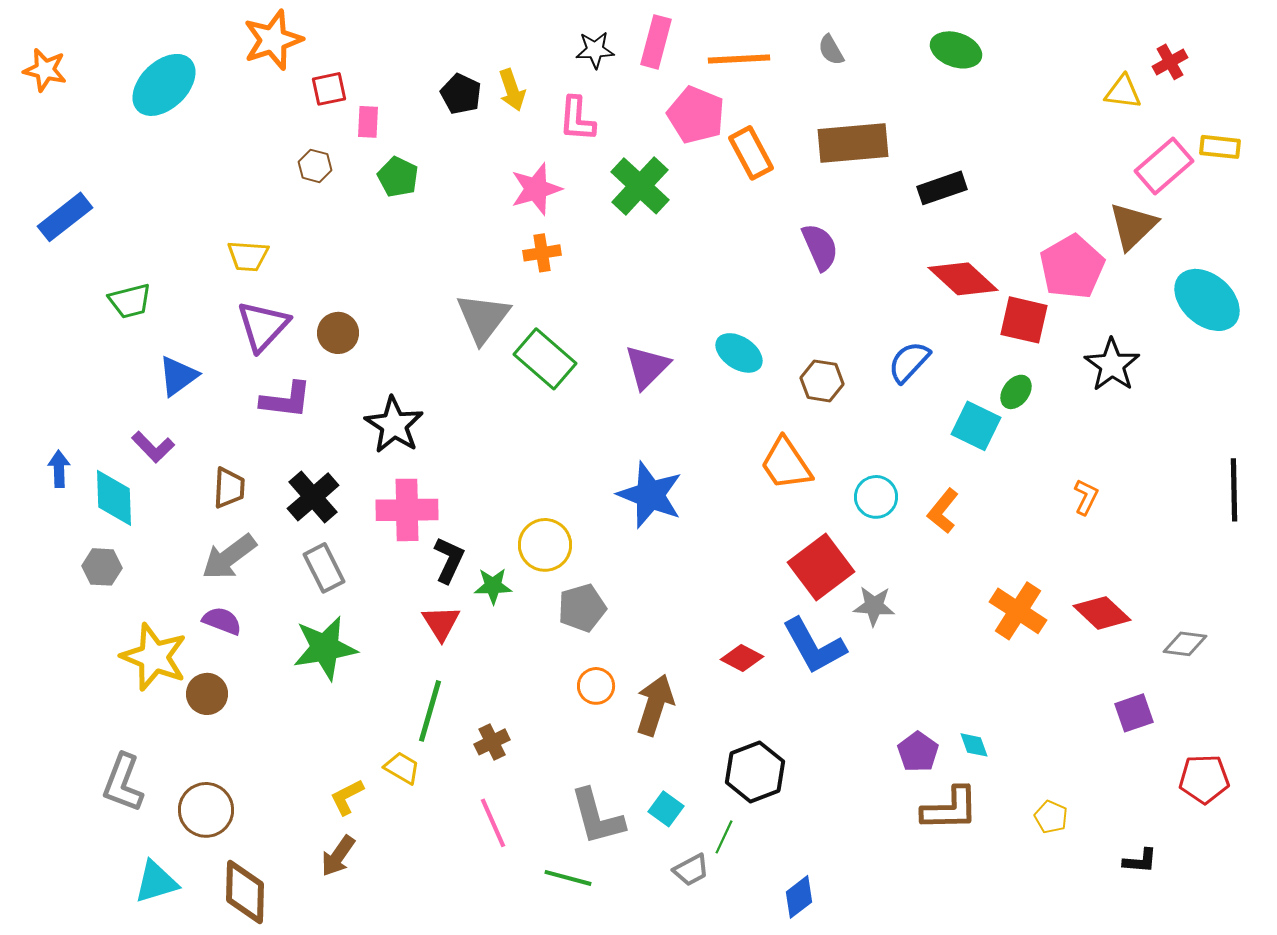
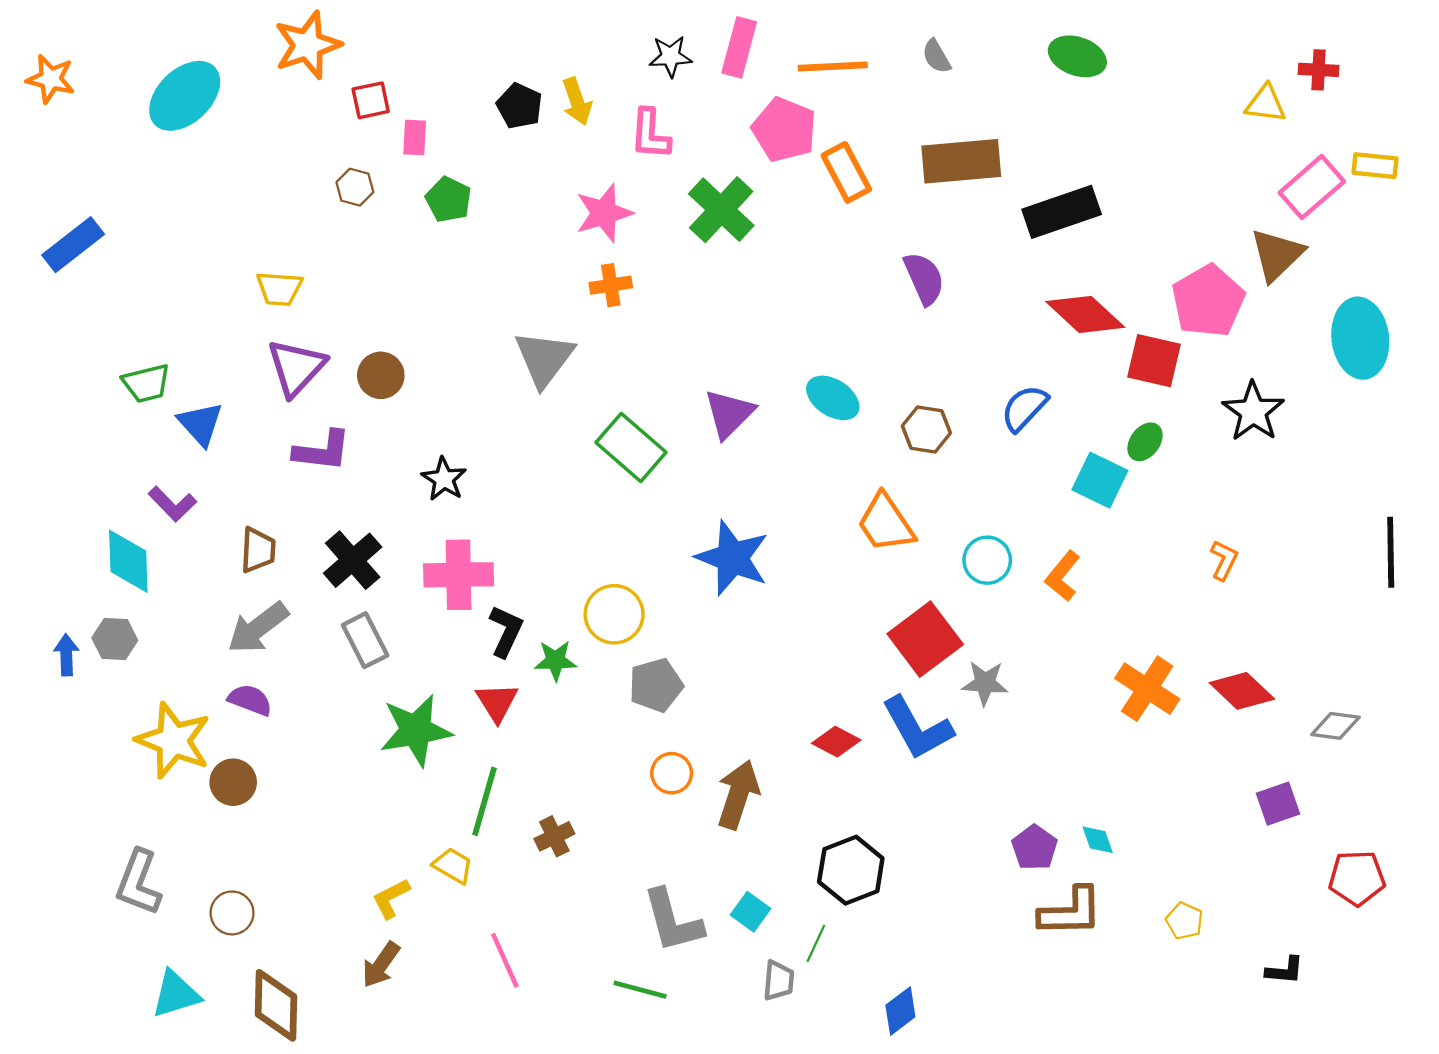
red cross: (1170, 62) -> (1319, 70), turned 32
black rectangle: (942, 188) -> (1062, 212), size x1.4
cyan ellipse: (1207, 300) -> (1360, 338), turned 42
green trapezoid: (130, 301) -> (146, 383), moved
green rectangle: (545, 359) -> (631, 447), moved
blue triangle: (178, 376) -> (200, 424), turned -36
black star: (394, 425) -> (444, 479), size x0.7
blue arrow: (59, 469) -> (66, 655), moved
green star: (325, 648) -> (416, 730), moved
brown circle: (206, 810) -> (232, 913), size x0.7
pink line: (493, 823) -> (505, 960), moved
gray trapezoid: (691, 870) -> (779, 981), turned -57

